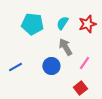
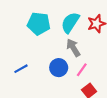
cyan semicircle: (62, 23) -> (70, 23), size x1.5
pink line: (84, 63) -> (82, 70), moved

